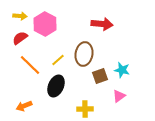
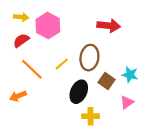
brown square: (100, 76) -> (107, 81), turned -35
black ellipse: (56, 86) -> (79, 92), moved
orange arrow: (24, 106) -> (18, 96), moved

